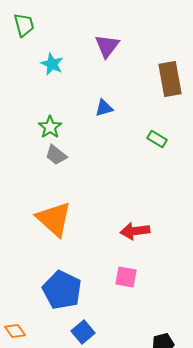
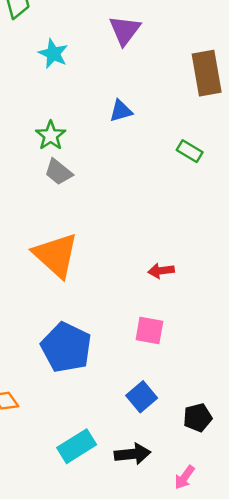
red arrow: (135, 231) -> (161, 271), size x0.7
blue square: (83, 332) -> (142, 397), moved

